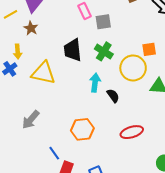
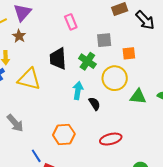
gray square: (103, 22) -> (104, 40), moved
orange square: (149, 49) -> (129, 53), moved
gray arrow: (31, 120) -> (15, 123), turned -84

